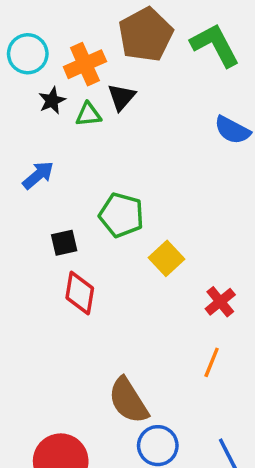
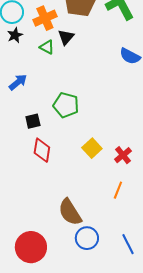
black star: (52, 101) -> (15, 35), moved
green triangle: (88, 114) -> (47, 47), turned 35
yellow square: (166, 258) -> (92, 148), moved

